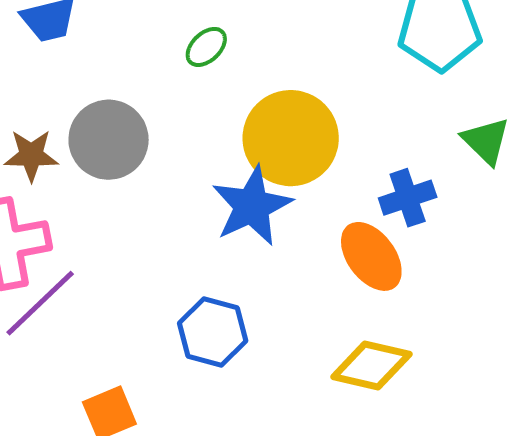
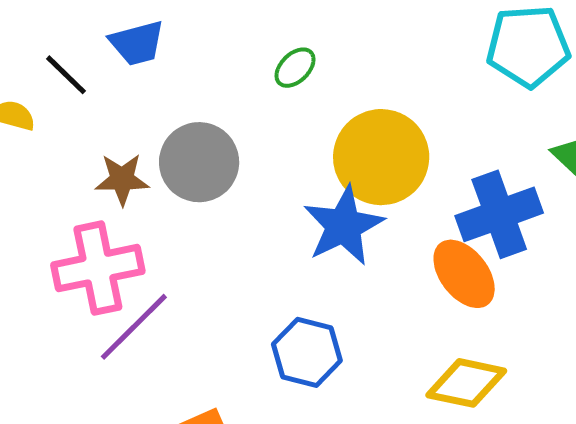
blue cross: (408, 198) -> (499, 214), size x1.5

